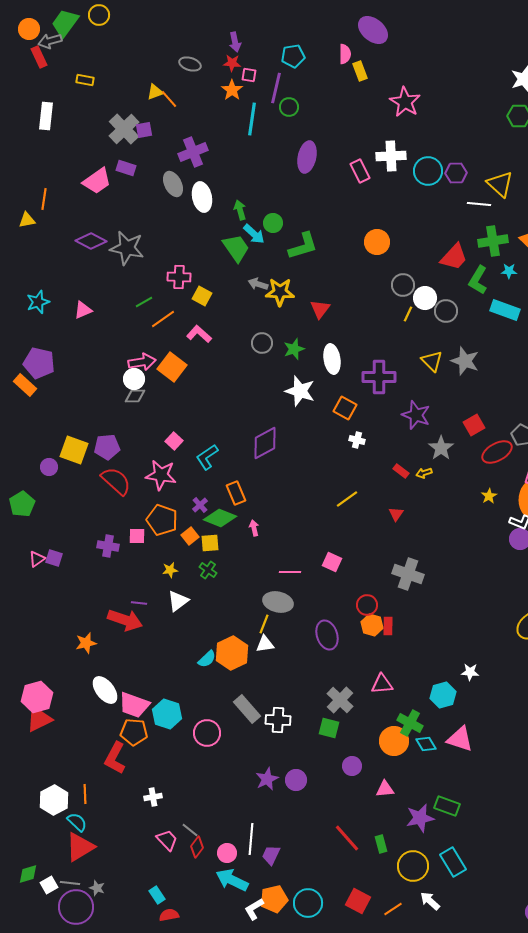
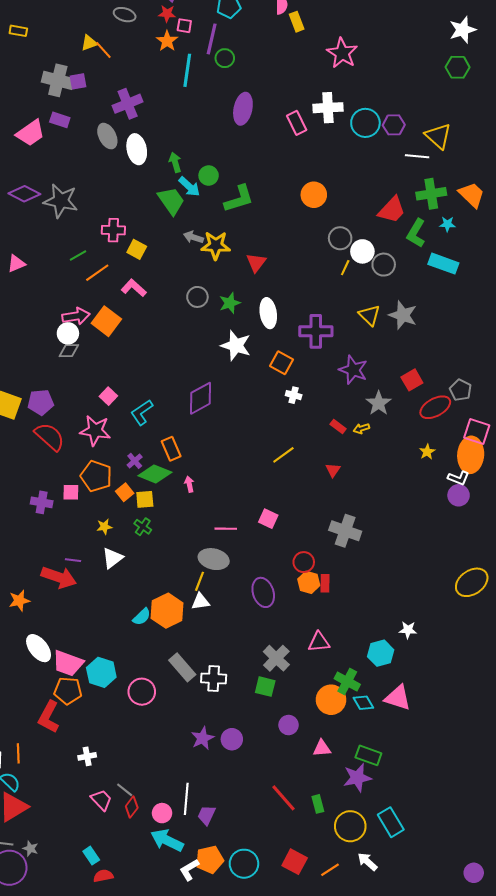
gray cross: (124, 129) -> (58, 80), turned -32
green rectangle: (447, 806) -> (368, 755), moved

